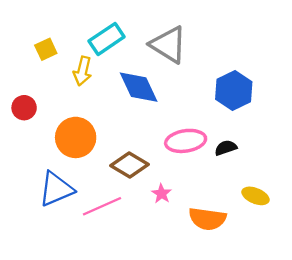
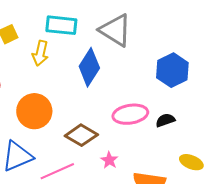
cyan rectangle: (107, 39) -> (61, 25), turned 40
blue diamond: (139, 87) -> (89, 67), turned 57

